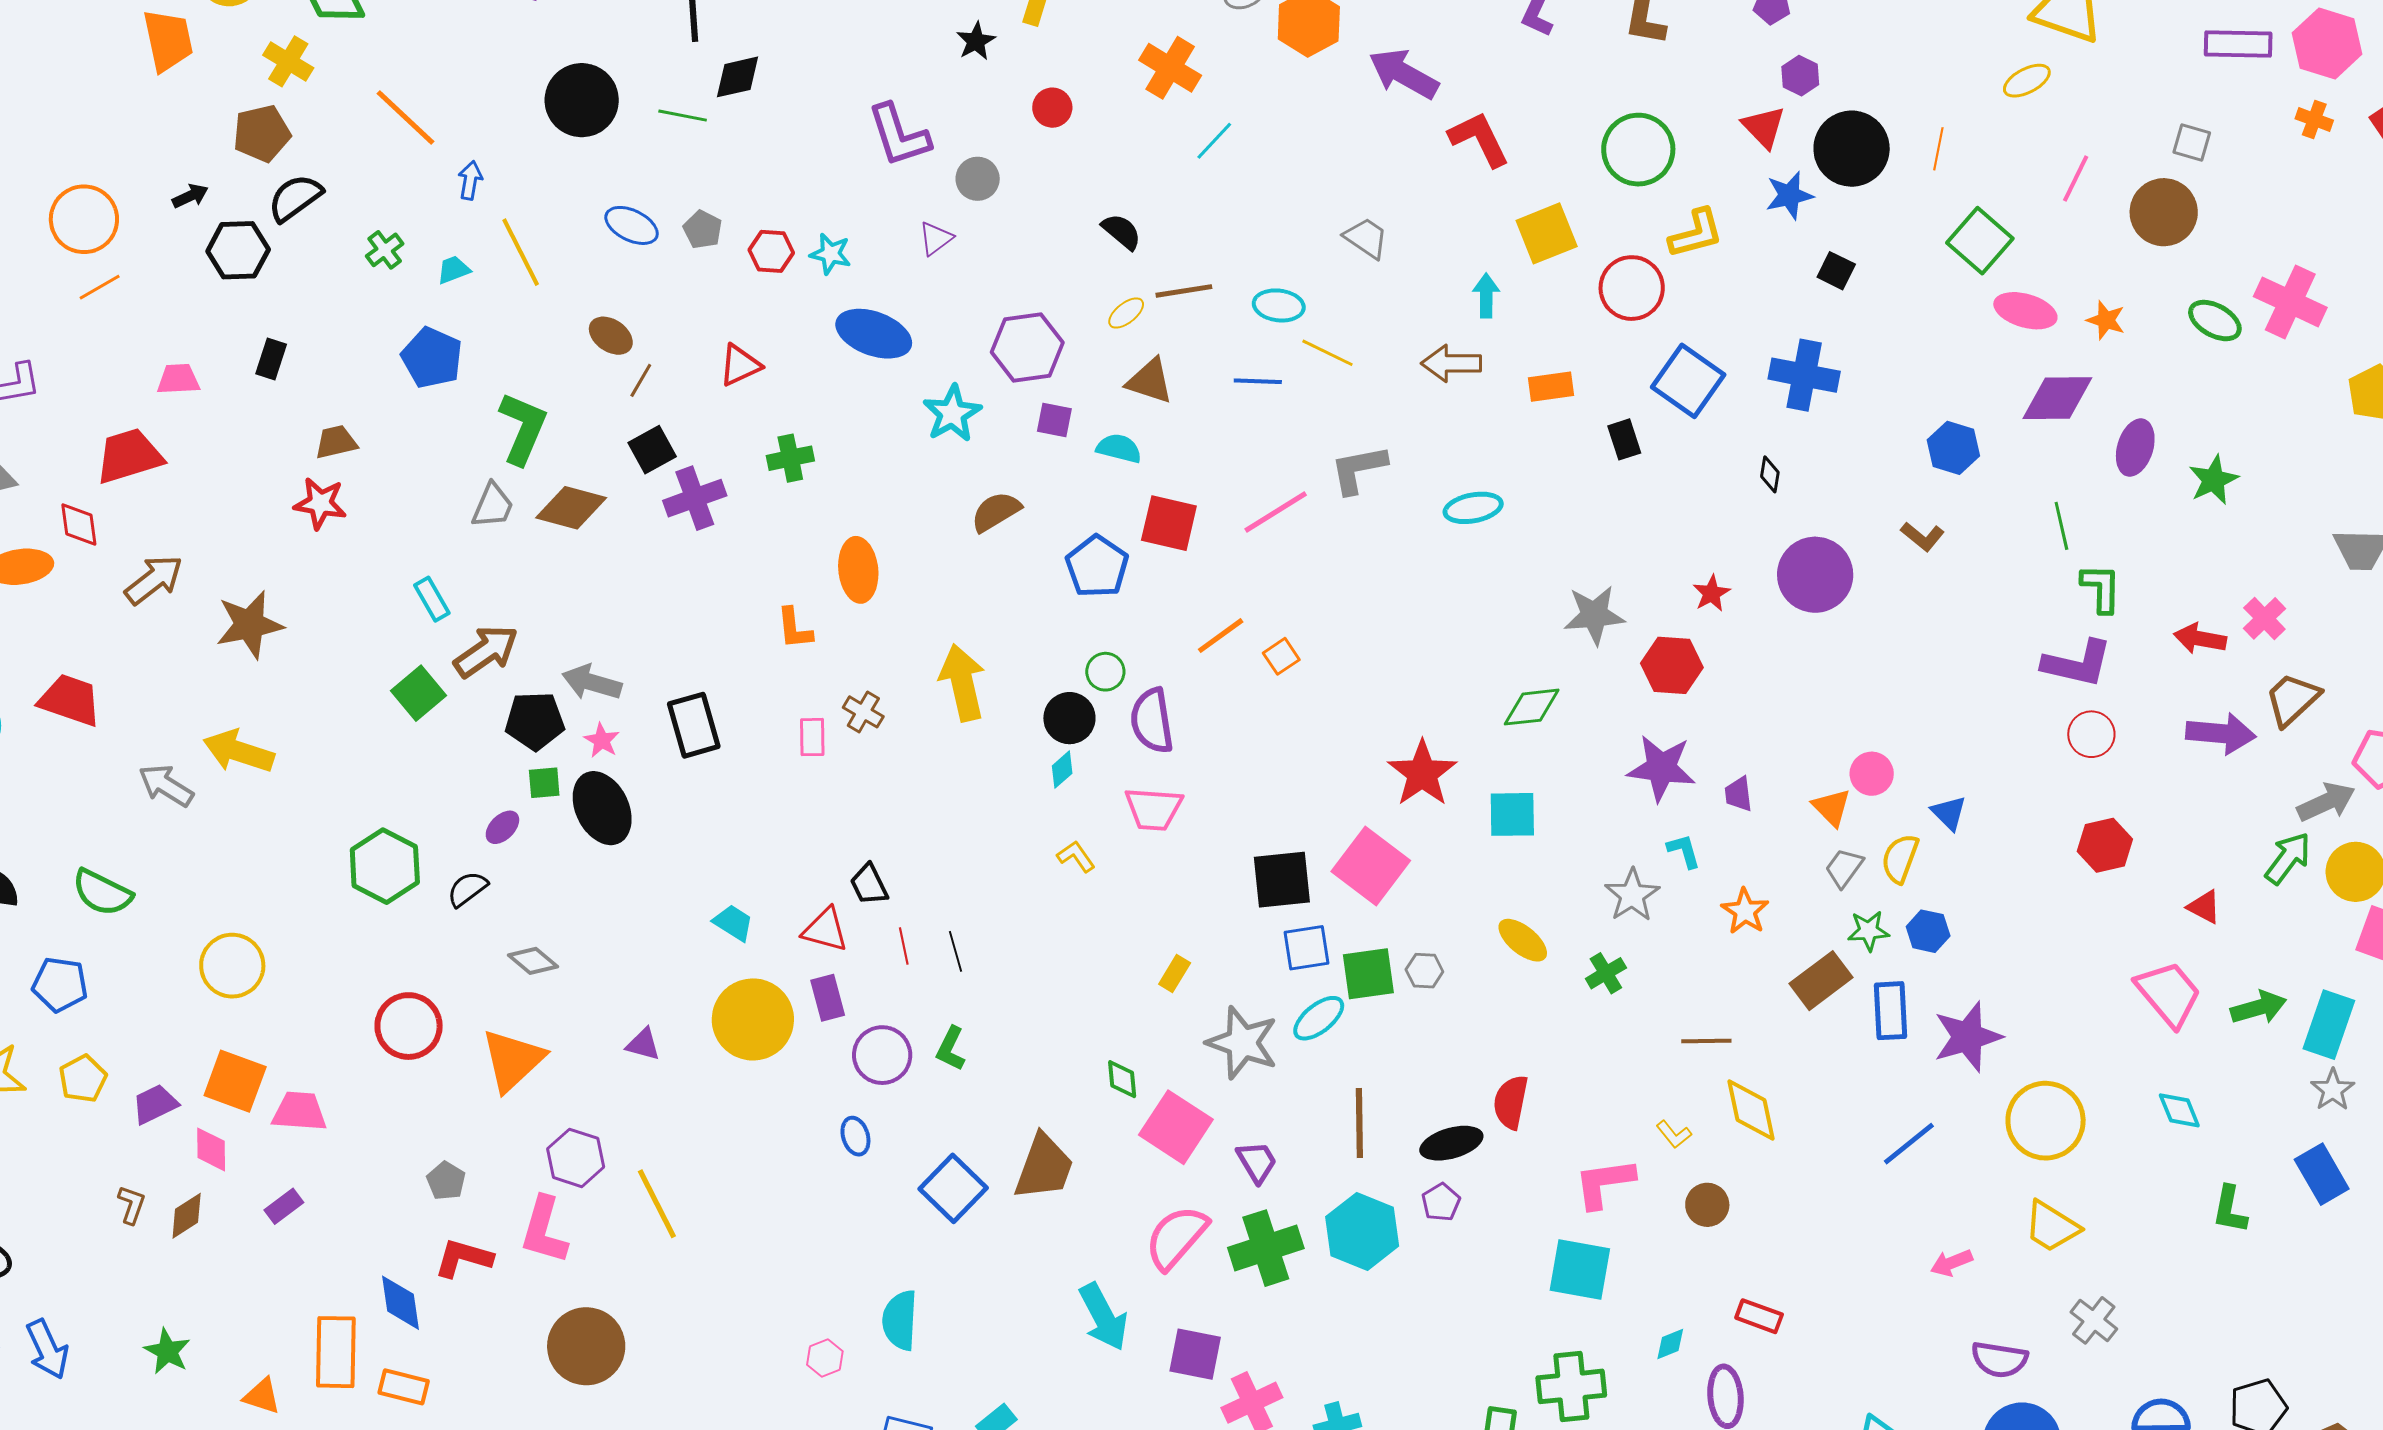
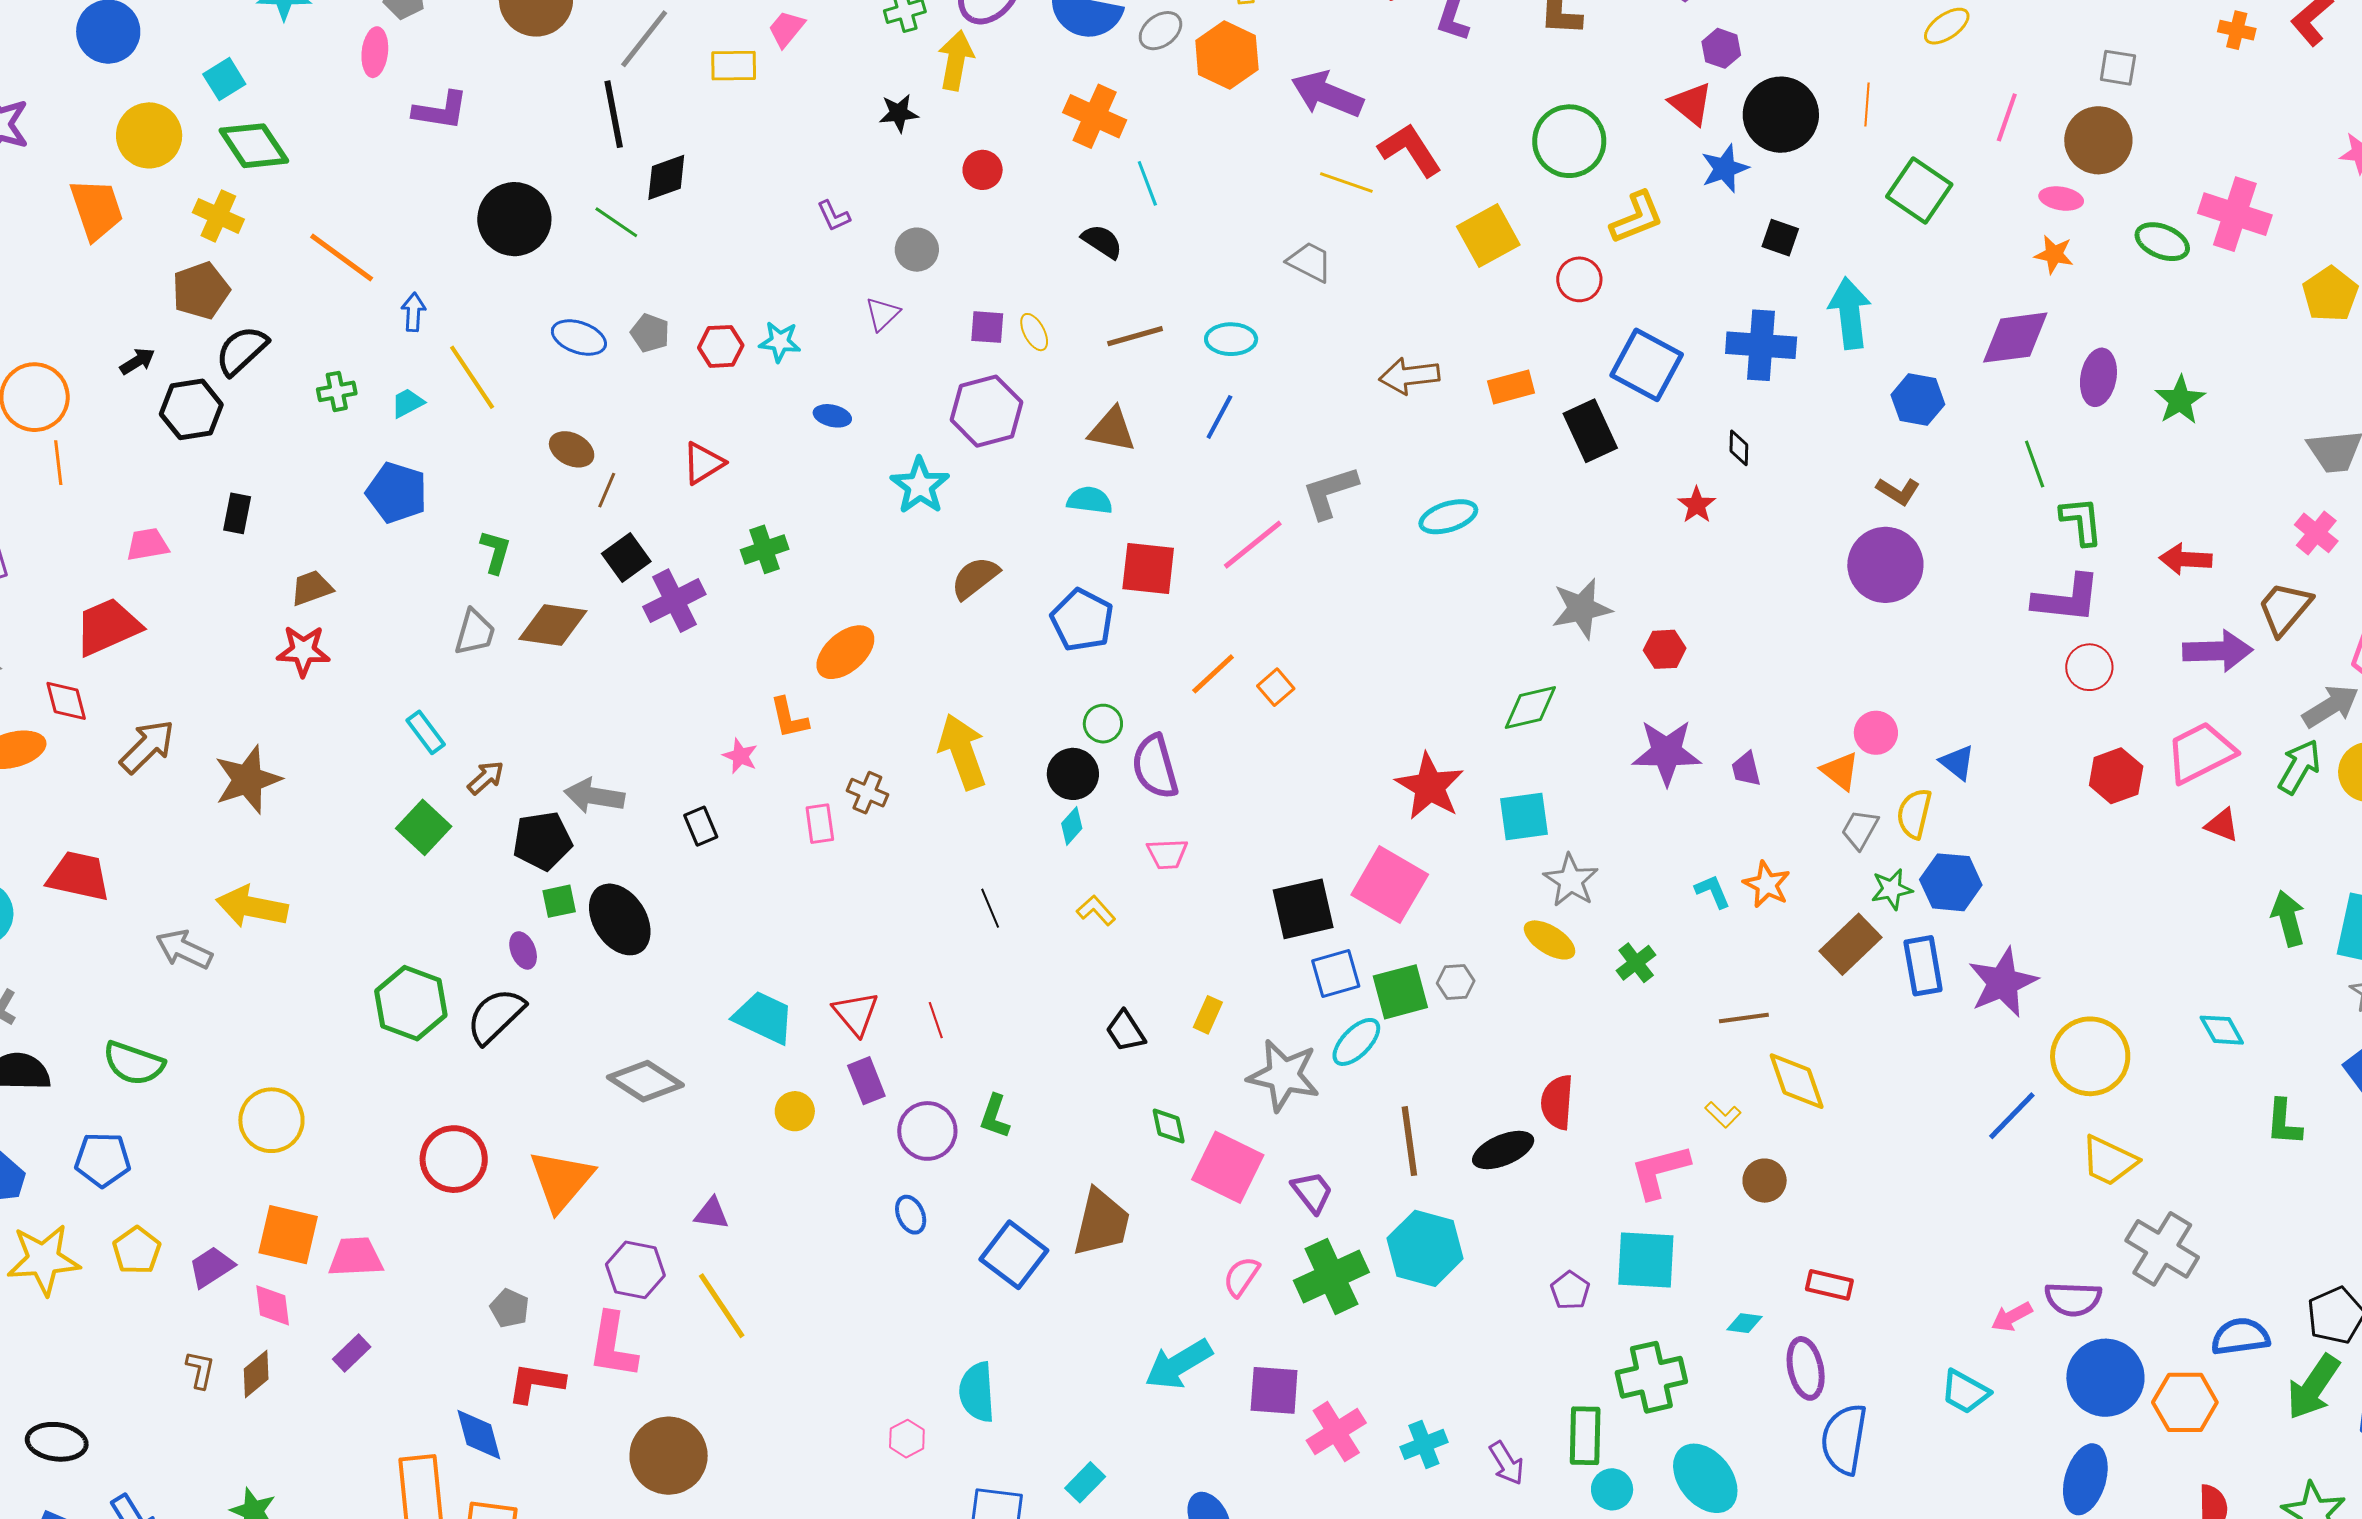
black star: (976, 41) -> (899, 113), turned 30
green line: (683, 116) -> (616, 222), turned 30
purple L-shape: (899, 135) -> (834, 216), size x0.5
cyan line: (1214, 141) -> (1147, 183), turned -57
black semicircle: (1122, 232) -> (1102, 241), moved
green cross: (385, 250) -> (337, 391), turned 33
orange line: (100, 287) -> (58, 463), turned -60
red circle: (1632, 288) -> (1579, 279), size x0.7
cyan arrow: (1486, 296) -> (1850, 313), moved, size x1.6
pink ellipse: (2025, 311) -> (2061, 199), moved, size x0.7
yellow ellipse: (1126, 313) -> (1034, 332), moved, turned -72
blue ellipse: (874, 334) -> (832, 416), size x0.5
yellow line: (1328, 353) -> (1346, 183), moved
blue line: (1258, 381) -> (1219, 417), turned -57
purple square: (1054, 420) -> (987, 327), moved
green L-shape: (523, 428) -> (495, 552), size x0.6
black rectangle: (1624, 439) -> (1590, 431), size x1.5
orange ellipse: (858, 570) -> (845, 652), turned 62
purple circle: (1815, 575) -> (1885, 565), moved
red star: (1711, 593) -> (1697, 505), moved
pink cross: (2264, 618) -> (2316, 533), moved
brown arrow: (486, 651) -> (486, 778), size x0.6
red hexagon: (1672, 665) -> (1665, 649), size x0.7
black rectangle: (694, 725) -> (701, 826), size x0.6
pink star: (602, 740) -> (740, 756), moved
pink trapezoid: (1154, 809) -> (1167, 854), size x0.7
purple ellipse: (502, 827) -> (523, 950), turned -60
cyan L-shape: (1684, 851) -> (1713, 891), moved
black trapezoid: (869, 885) -> (1126, 1031), moved
black semicircle: (467, 889) -> (496, 1016), size x1.5
gray star: (1632, 895) -> (1571, 880), moved
cyan trapezoid: (733, 923) -> (764, 1018), size x1.5
red triangle: (825, 930) -> (856, 1013), turned 42
blue hexagon: (1928, 931) -> (1951, 882), size x1.4
black line: (955, 951) -> (990, 908), moved
gray diamond: (533, 961) -> (645, 1081), moved, size x1.5
pink trapezoid: (2169, 994) -> (2201, 753), moved, turned -70
green arrow: (2259, 1008) -> (2288, 918), turned -82
yellow circle: (753, 1019) -> (795, 1111), size x0.5
purple triangle: (643, 1044) -> (712, 1213), moved
blue line: (1909, 1144) -> (2012, 1116), moved
purple pentagon: (1441, 1202) -> (1570, 1290), moved
pink semicircle: (1176, 1237) -> (1241, 1277), size x0.6
pink arrow: (1952, 1263) -> (2012, 1317), moved
cyan arrow: (1103, 1317) -> (1179, 1364), turned 94
gray cross: (2094, 1320) -> (2162, 1249), size x1.5
cyan diamond: (1670, 1344) -> (1745, 1323), turned 36

